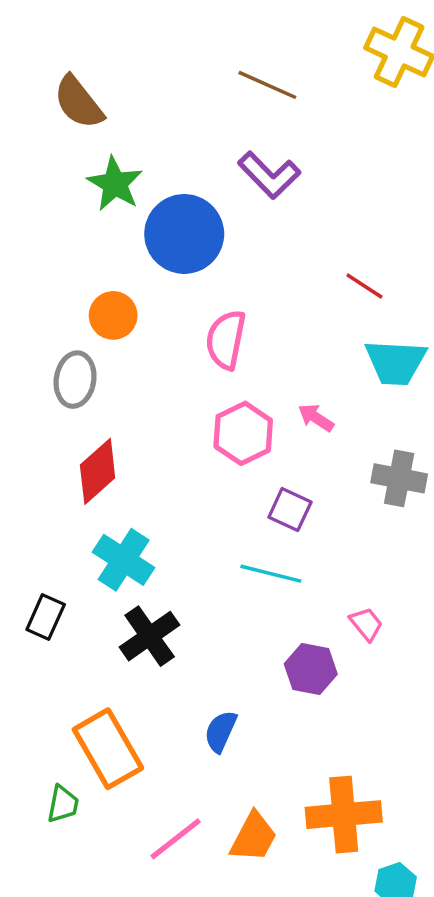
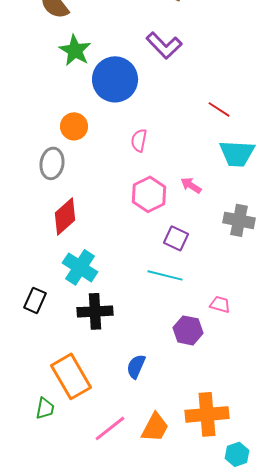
pink semicircle: (226, 340) -> (139, 140), size x0.7
pink trapezoid: (366, 624) -> (220, 304), turned -35
black cross: (150, 636) -> (95, 311), turned 32

